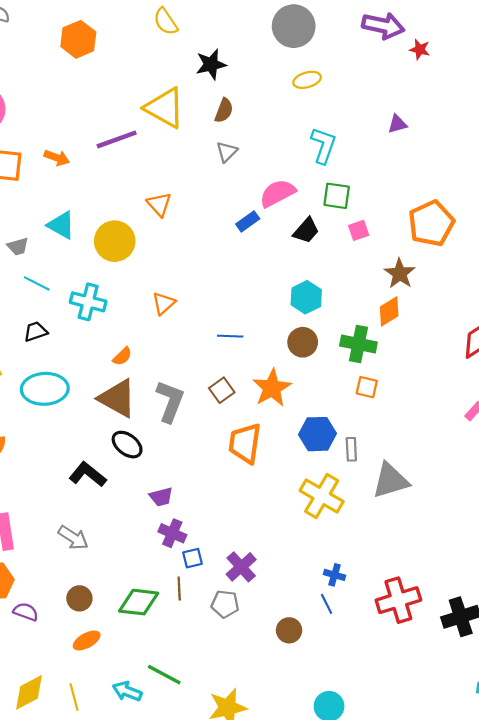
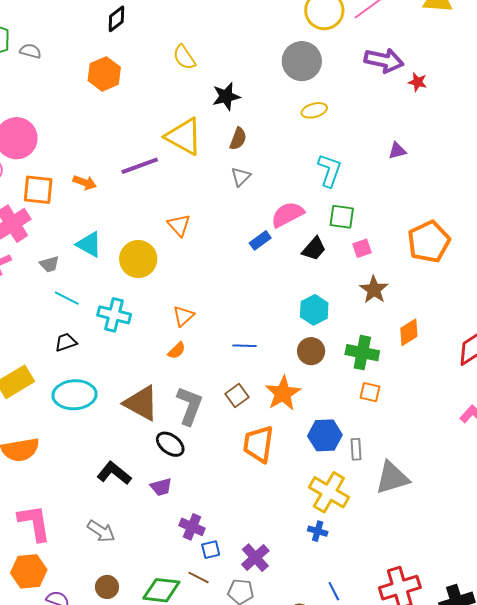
brown star: (400, 274) -> (374, 290), moved
orange diamond: (389, 311) -> (409, 332), moved
orange semicircle: (122, 356) -> (177, 351), moved
black ellipse: (127, 445) -> (170, 444), moved
purple trapezoid: (161, 497) -> (161, 487), moved
blue cross: (334, 575) -> (318, 531), moved
brown line: (179, 588) -> (199, 578), turned -60

